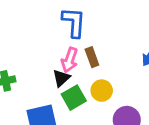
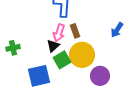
yellow circle: (102, 91) -> (82, 55), size x1.6

